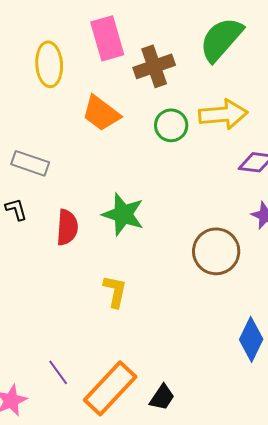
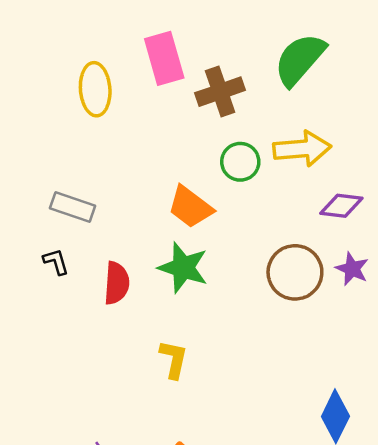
orange trapezoid: (101, 113) -> (190, 207), moved
brown circle: (216, 251) -> (295, 272), moved

